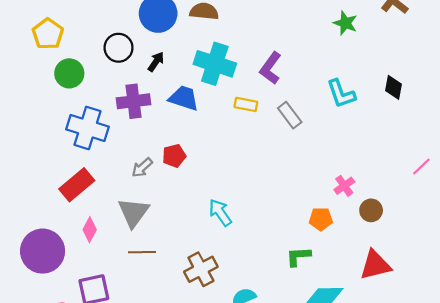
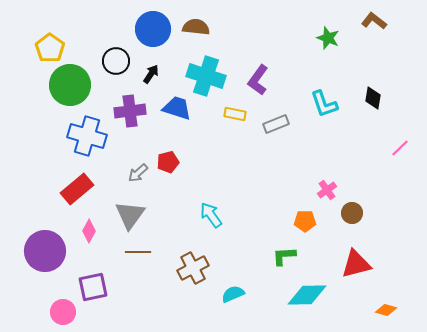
green circle: (69, 73) -> (70, 85), size x1.5
gray rectangle: (290, 115) -> (276, 124), turned -75
pink line: (421, 167) -> (400, 148), moved

